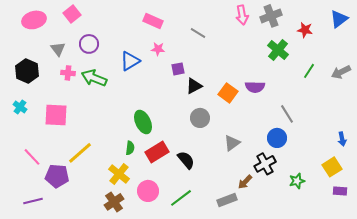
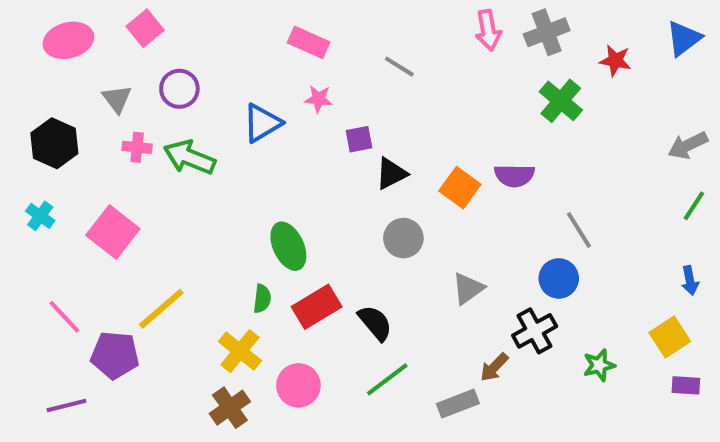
green line: (309, 71) -> (694, 206), moved
pink square: (56, 115) -> (113, 232), turned 35
green line: (181, 198) -> (387, 379), moved

